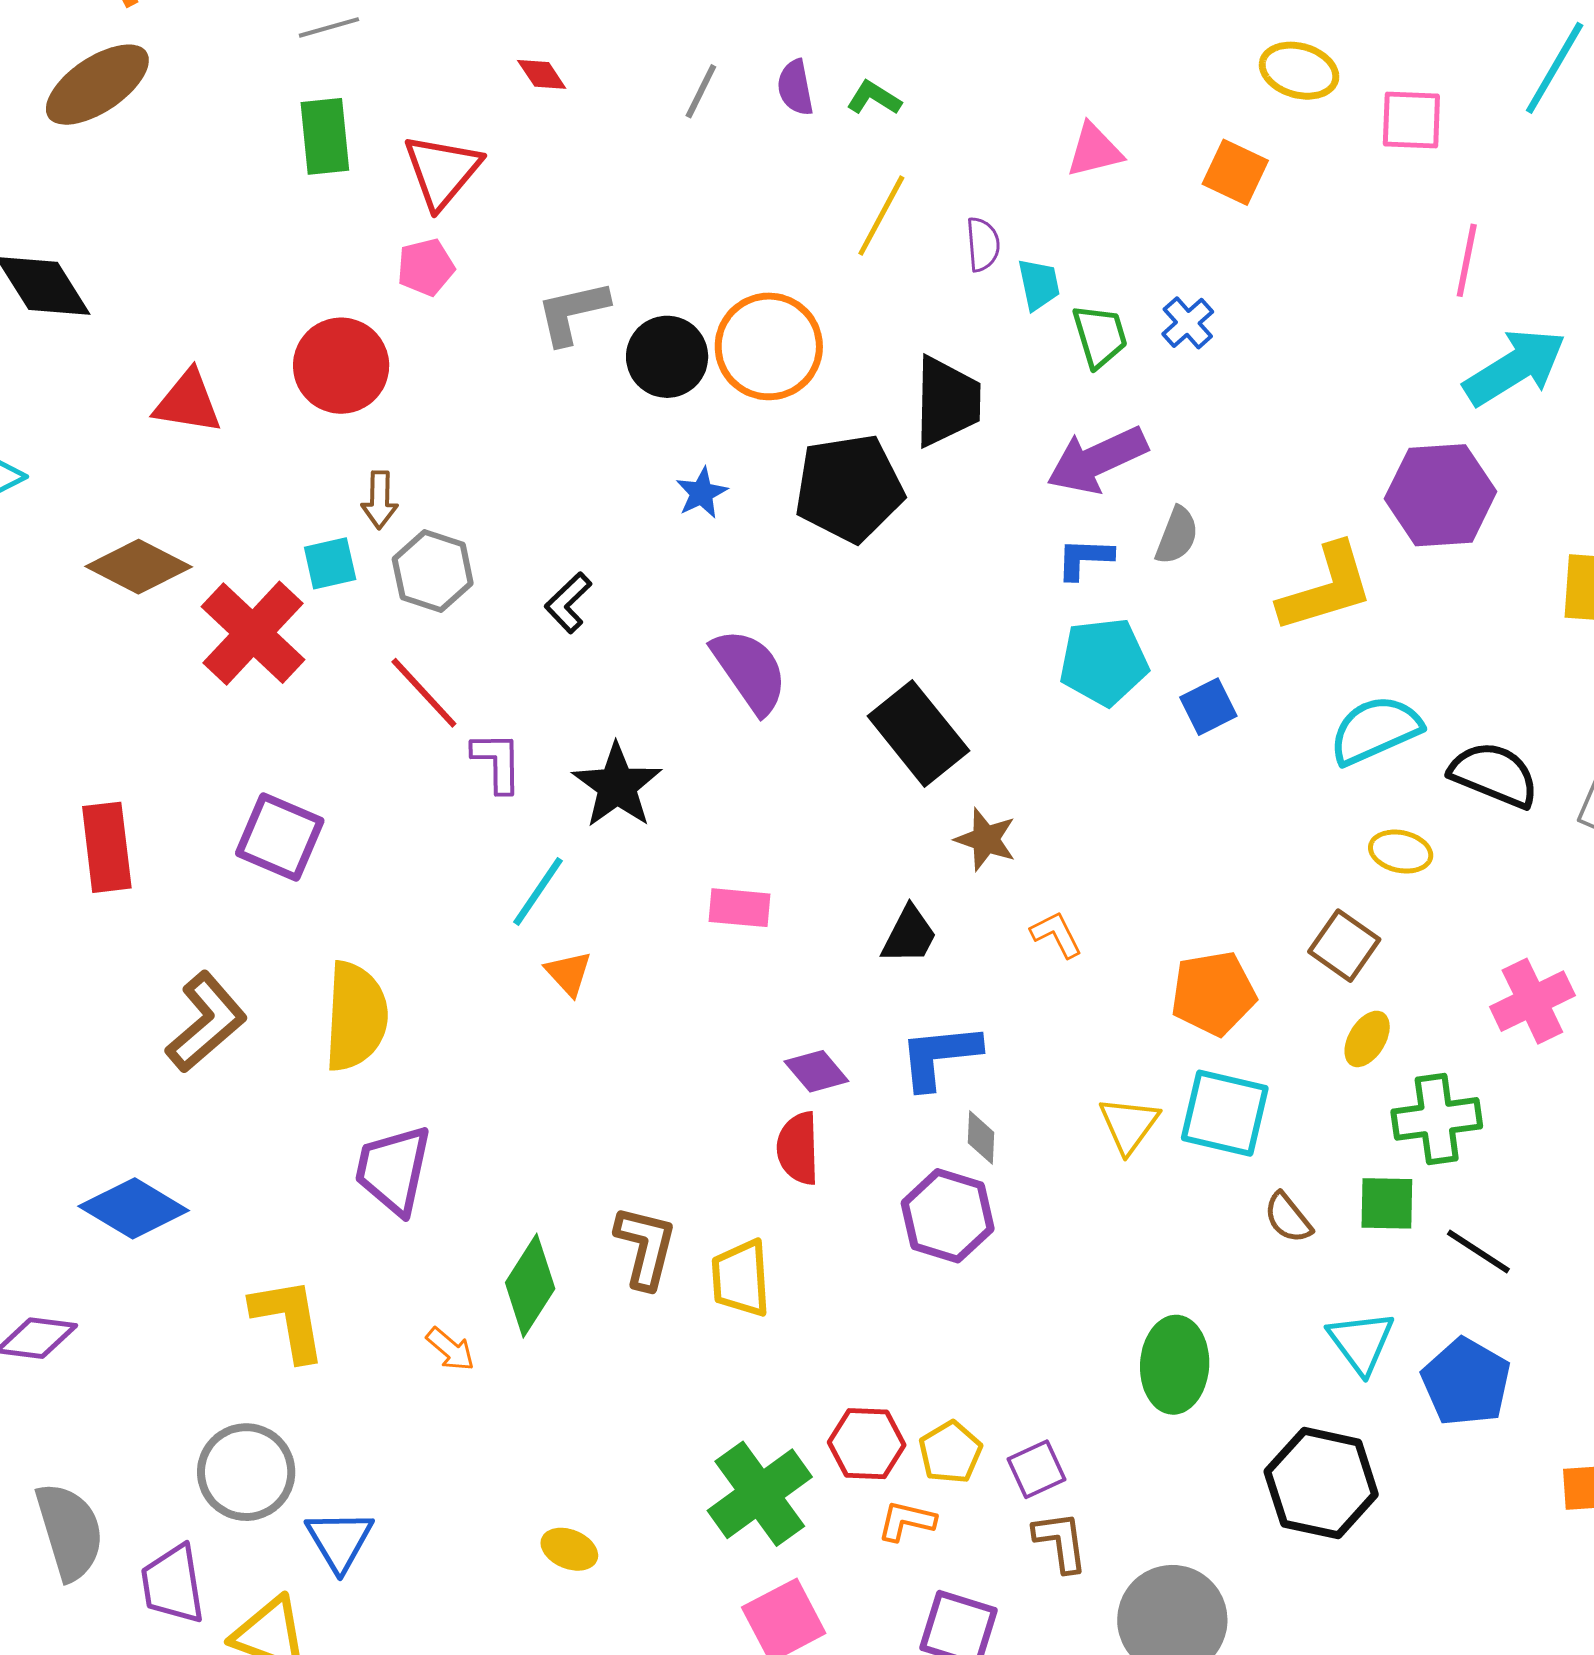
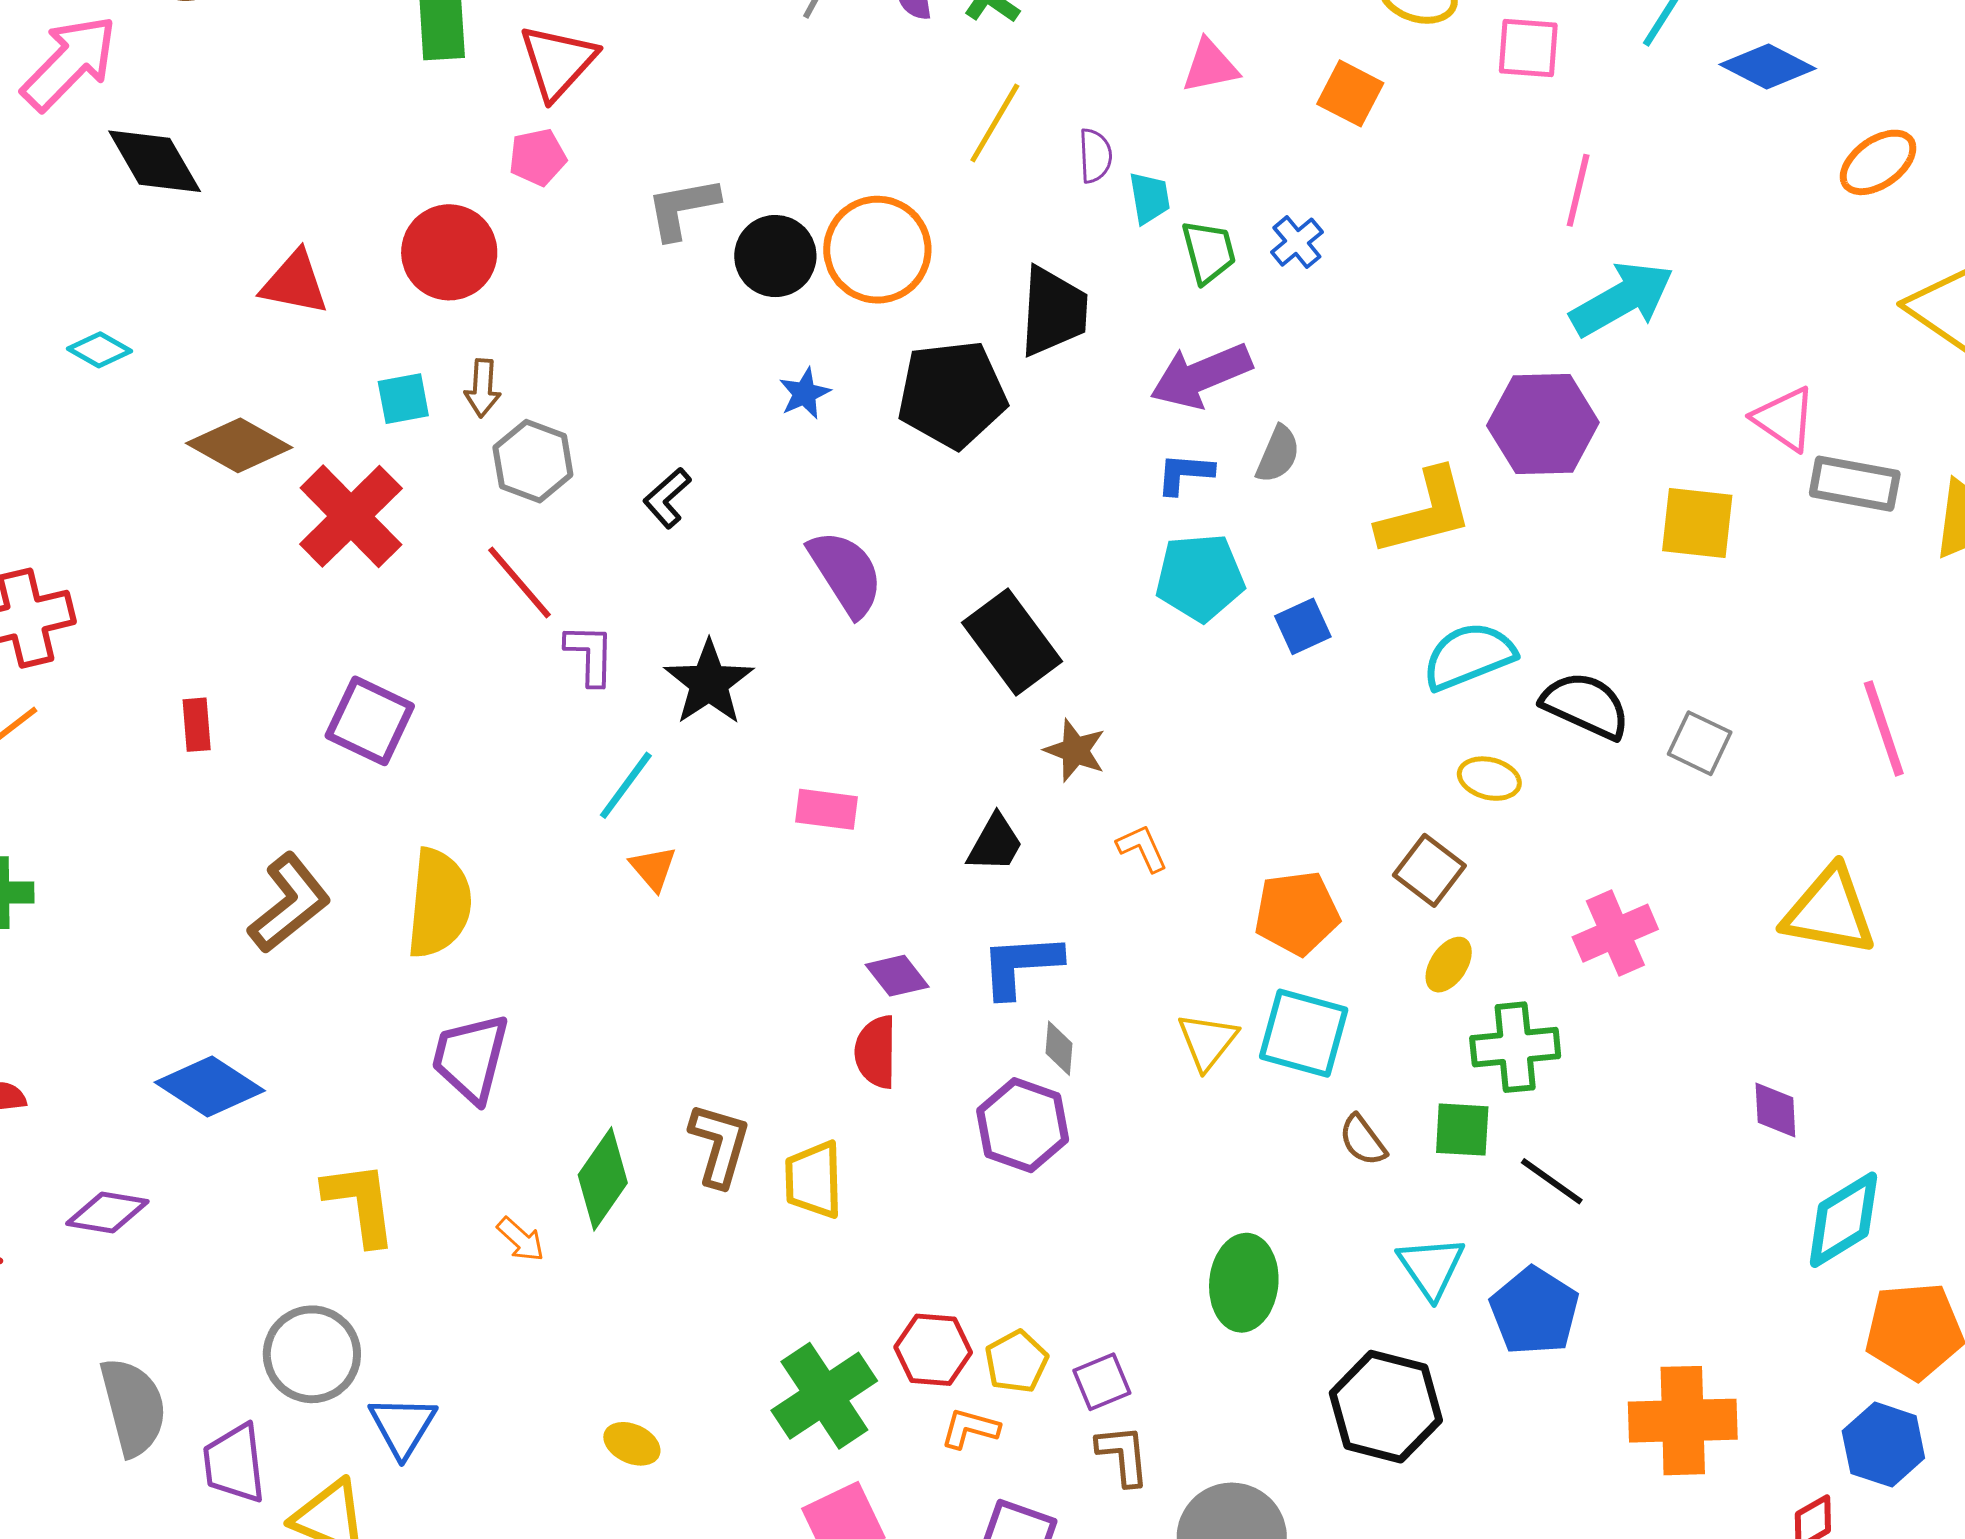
cyan square: (330, 563) -> (403, 399), moved
red rectangle: (107, 847) -> (197, 725), size x0.6

